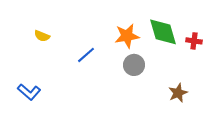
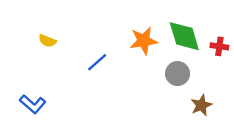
gray circle: (134, 65) -> (178, 74), moved

